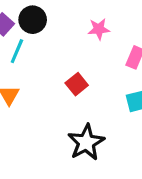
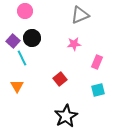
cyan line: (17, 51) -> (22, 58), turned -49

